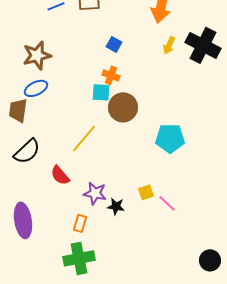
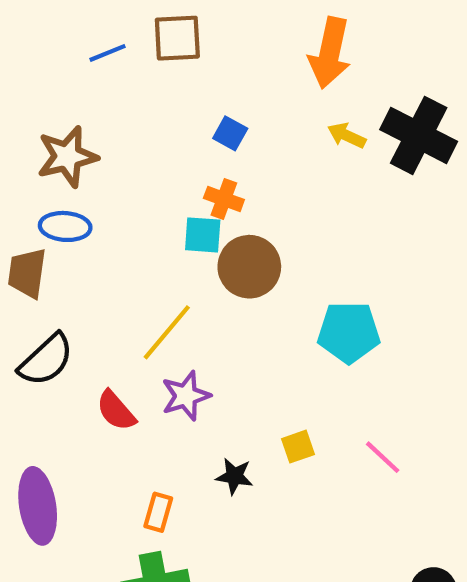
yellow arrow: (169, 45) -> (347, 135), turned 90
blue ellipse: (36, 88) -> (65, 226), turned 30
purple star: (95, 193) -> (186, 396), moved, turned -30
pink line: (167, 203) -> (383, 457), moved

